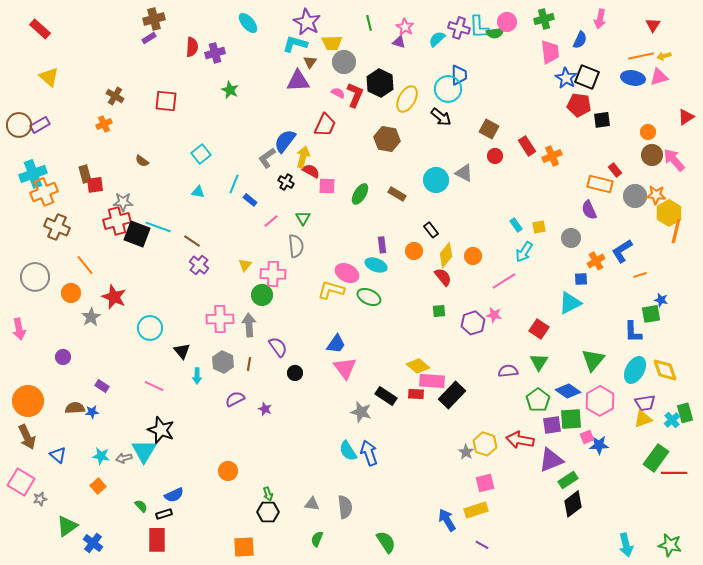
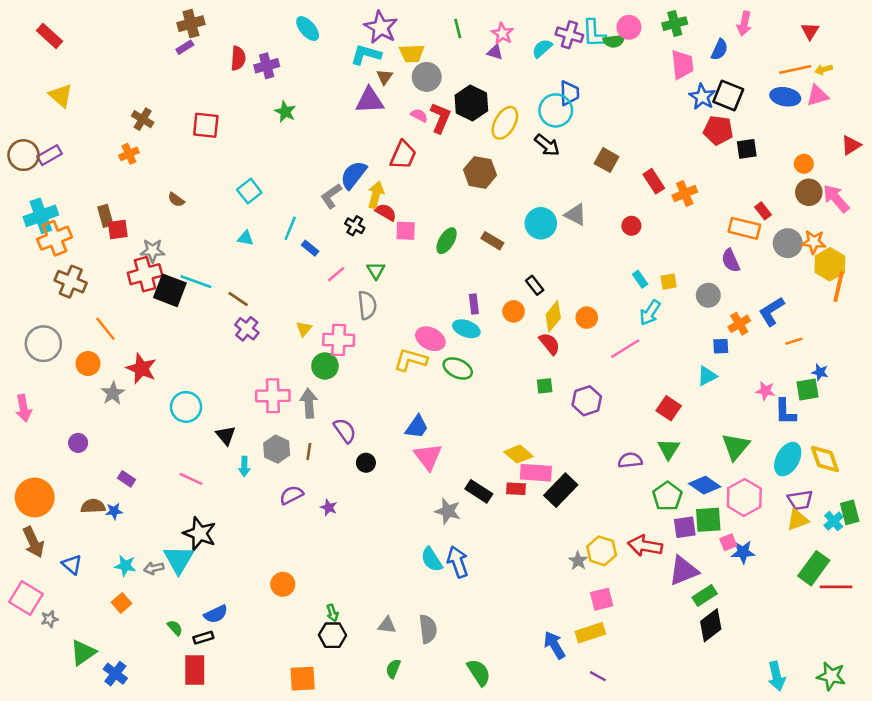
red circle: (495, 156) -> (631, 226), moved
cyan triangle: (570, 303) -> (707, 376), size x0.7
pink star: (494, 315) -> (765, 391), moved

